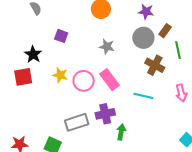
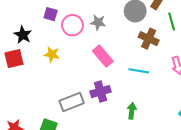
pink circle: (84, 81) -> (72, 25), moved
green arrow: (121, 132) -> (132, 111), moved

